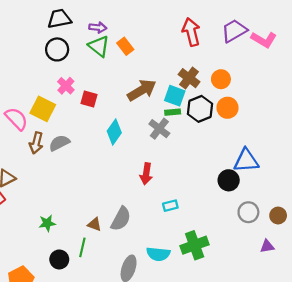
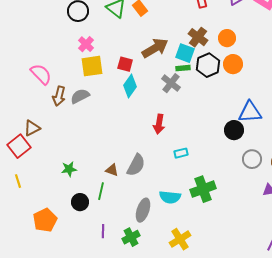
red square: (89, 99) -> (125, 64), moved
yellow square: (43, 109) -> (92, 66), moved, turned -35

